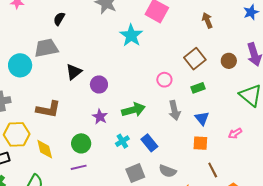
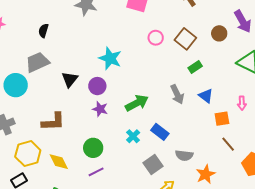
cyan star: (131, 35) -> (110, 58), moved
pink circle: (164, 80) -> (156, 38), moved
purple star: (100, 117) -> (100, 109), moved
pink arrow: (235, 133) -> (242, 103), turned -48
orange square: (200, 143) -> (222, 119), moved

